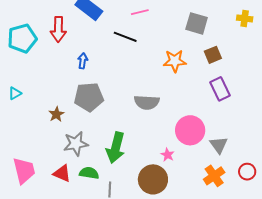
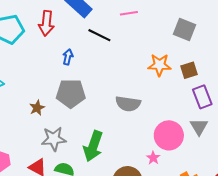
black line: (125, 37) -> (99, 35), moved
brown square: (213, 55) -> (189, 70), moved
gray triangle: (219, 145) -> (199, 127), moved
pink star: (168, 155) -> (153, 158), moved

